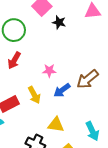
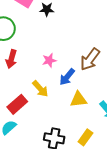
yellow triangle: (56, 125) -> (78, 100), moved

